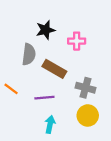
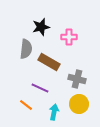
orange line: (11, 89) -> (26, 105), moved
purple line: (44, 98) -> (40, 88), turned 30
cyan arrow: (50, 124) -> (54, 112), moved

